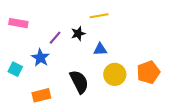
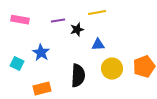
purple line: (55, 38) -> (58, 21), moved, turned 40
black semicircle: (79, 82) -> (78, 76), turned 30

